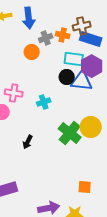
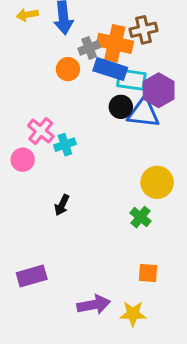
orange cross: (63, 35) -> (115, 43), size x1.6
blue rectangle: (91, 39) -> (110, 69), moved
pink cross: (14, 93) -> (41, 131), turned 30
cyan cross: (44, 102) -> (65, 145), moved
green cross: (70, 133) -> (140, 217), moved, size x0.6

